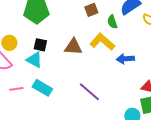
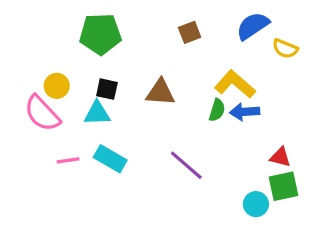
green semicircle: (112, 22) -> (217, 110), moved, turned -144
yellow L-shape: (102, 42) -> (235, 84), moved
cyan triangle: (34, 60) -> (97, 113), turned -30

